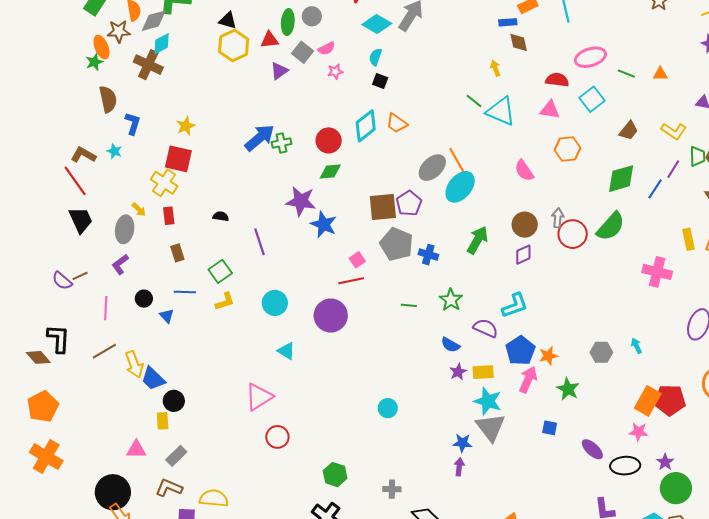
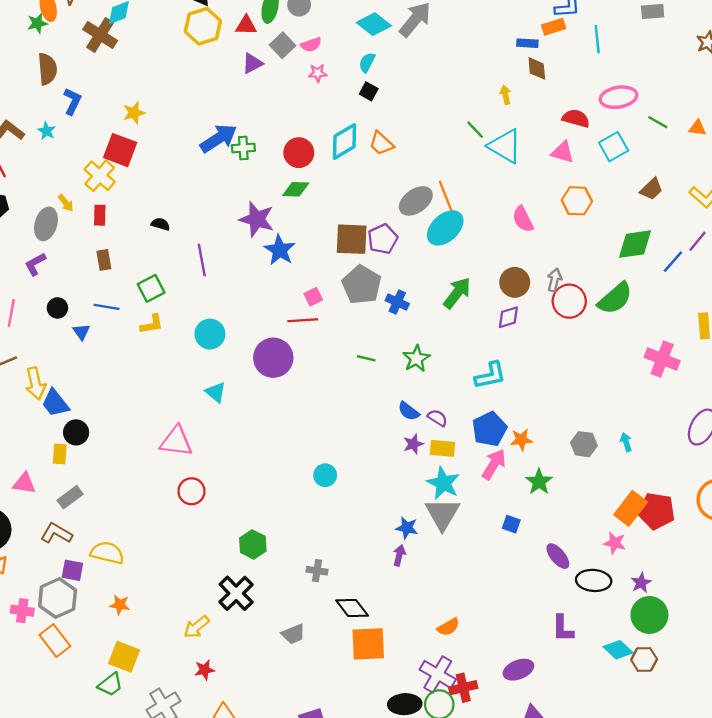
purple semicircle: (486, 328) -> (437, 418), moved, size x0.7
pink triangle: (259, 397) -> (176, 441), turned 32

